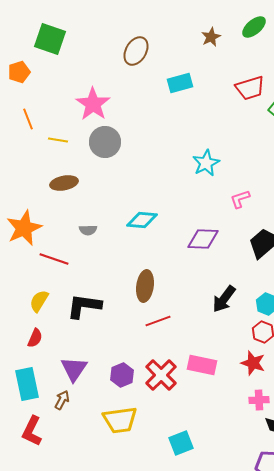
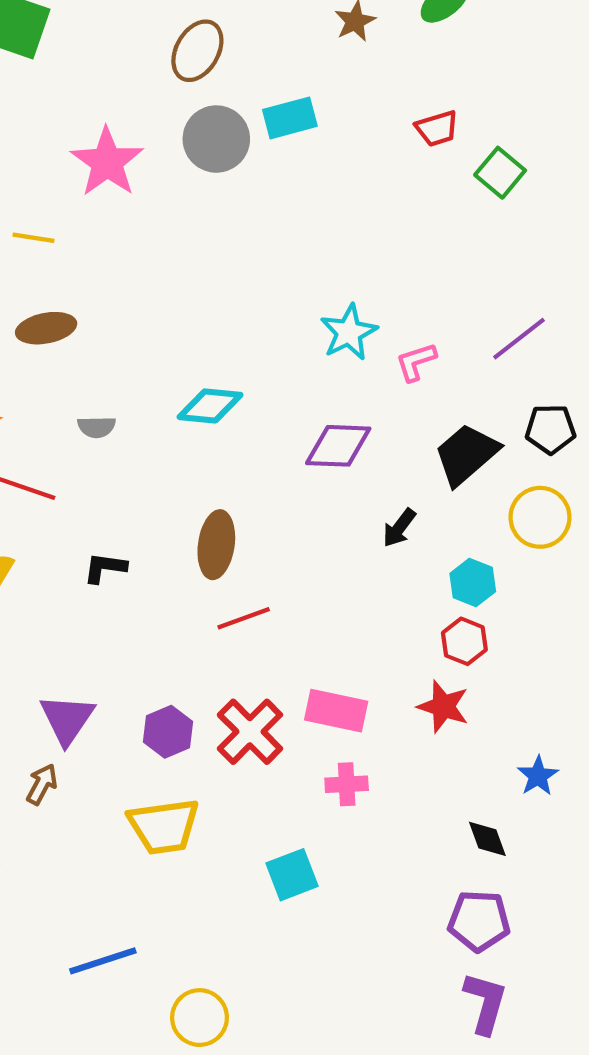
red trapezoid: (250, 88) -> (437, 128), size x0.7
gray circle: (105, 142) -> (216, 139), moved
cyan star: (206, 163) -> (349, 332), moved
black arrow: (224, 299) -> (399, 528), moved, size x0.7
black L-shape: (84, 306) -> (105, 568), moved, size x0.6
pink cross: (259, 400) -> (347, 784), moved

